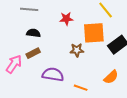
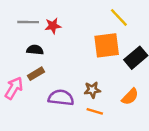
red star: (66, 19) -> (53, 26), moved
brown star: (77, 50) -> (92, 90), moved

